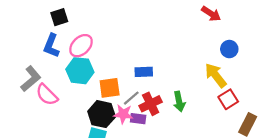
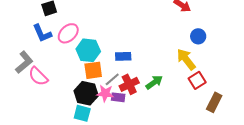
blue L-shape: (51, 46) -> (42, 33), turned -45
cyan hexagon: (80, 71) -> (88, 50), moved
green arrow: (179, 102) -> (154, 82), turned -114

